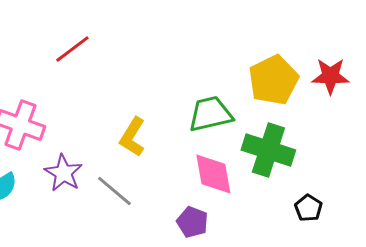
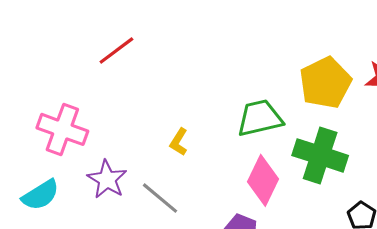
yellow L-shape: (132, 137) -> (179, 142), size x0.7
pink diamond: (213, 174) -> (263, 180), turned 36

